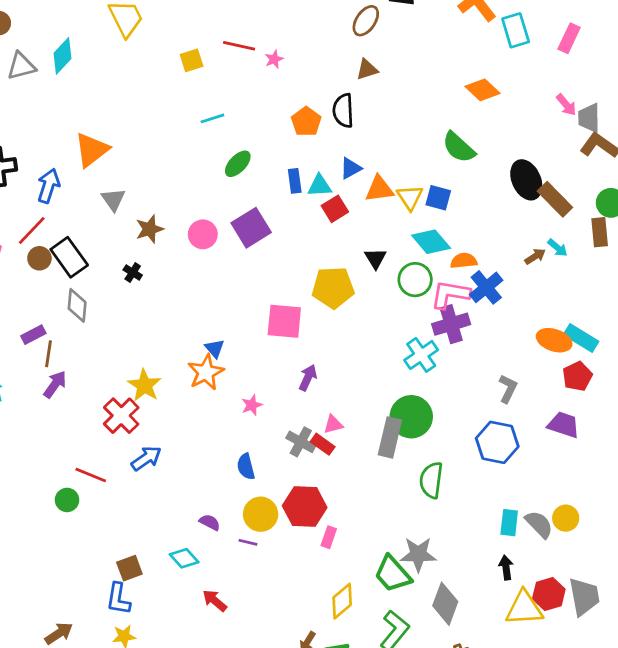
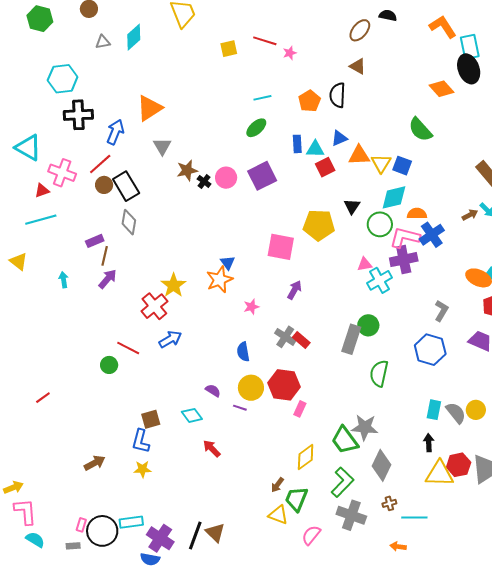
gray triangle: (21, 66) -> (103, 42), size x0.7
brown triangle: (367, 69) -> (358, 66), turned 42
cyan line: (212, 118) -> (262, 98), moved
black ellipse: (526, 180) -> (469, 69), moved
cyan diamond: (431, 242) -> (394, 197), turned -68
black cross: (133, 272) -> (204, 181), moved
green circle: (411, 417) -> (368, 325), size x0.7
pink triangle: (333, 424) -> (365, 264), moved

